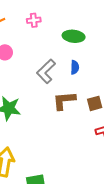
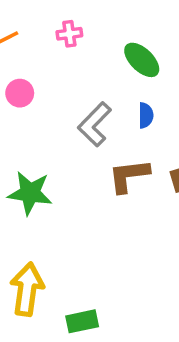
green ellipse: (74, 36) -> (142, 60), turned 40

